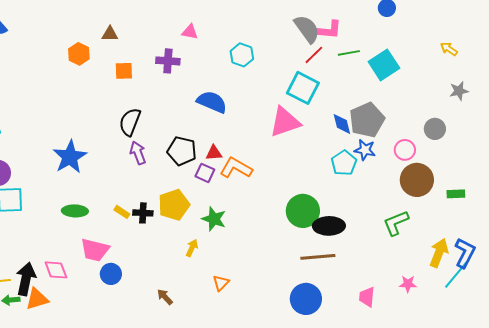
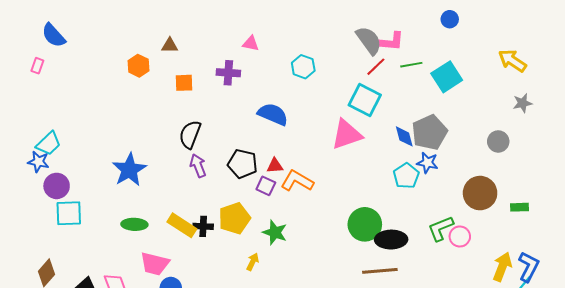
yellow arrow: (449, 49) -> (512, 61), size x1.6
pink circle: (405, 150) -> (460, 236), moved
yellow rectangle: (122, 212) -> (182, 225), size x1.8
green L-shape: (396, 223) -> (441, 228), moved

